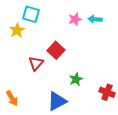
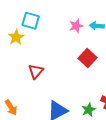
red square: (56, 50) -> (88, 58), moved
green star: (76, 79) -> (89, 110), moved

